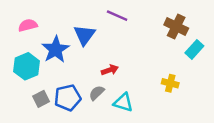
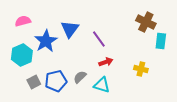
purple line: (117, 16) -> (99, 39), moved, turned 30
cyan rectangle: (194, 49) -> (161, 41), turned -35
red arrow: (110, 70) -> (106, 62), moved

